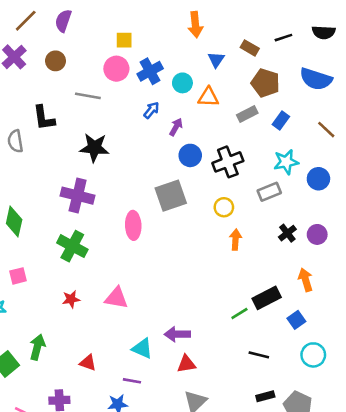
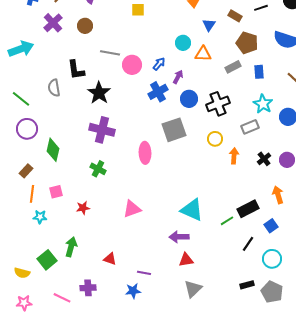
pink circle: (116, 69) -> (132, 65), moved
blue cross: (150, 71) -> (158, 92), moved
blue rectangle: (281, 120) -> (259, 72), turned -40
black star: (94, 148) -> (99, 93), moved, turned 30
cyan star: (286, 162) -> (263, 104), turned -30
orange arrow: (236, 240) -> (234, 156), moved
green cross: (72, 246) -> (98, 169), size x0.7
pink triangle: (116, 298) -> (132, 209), turned -30
red star: (71, 299) -> (83, 208), moved
cyan triangle: (142, 348) -> (192, 210), moved, size x1.4
black line: (259, 355) -> (248, 244), moved, turned -70
cyan circle: (313, 355) -> (272, 259), moved

